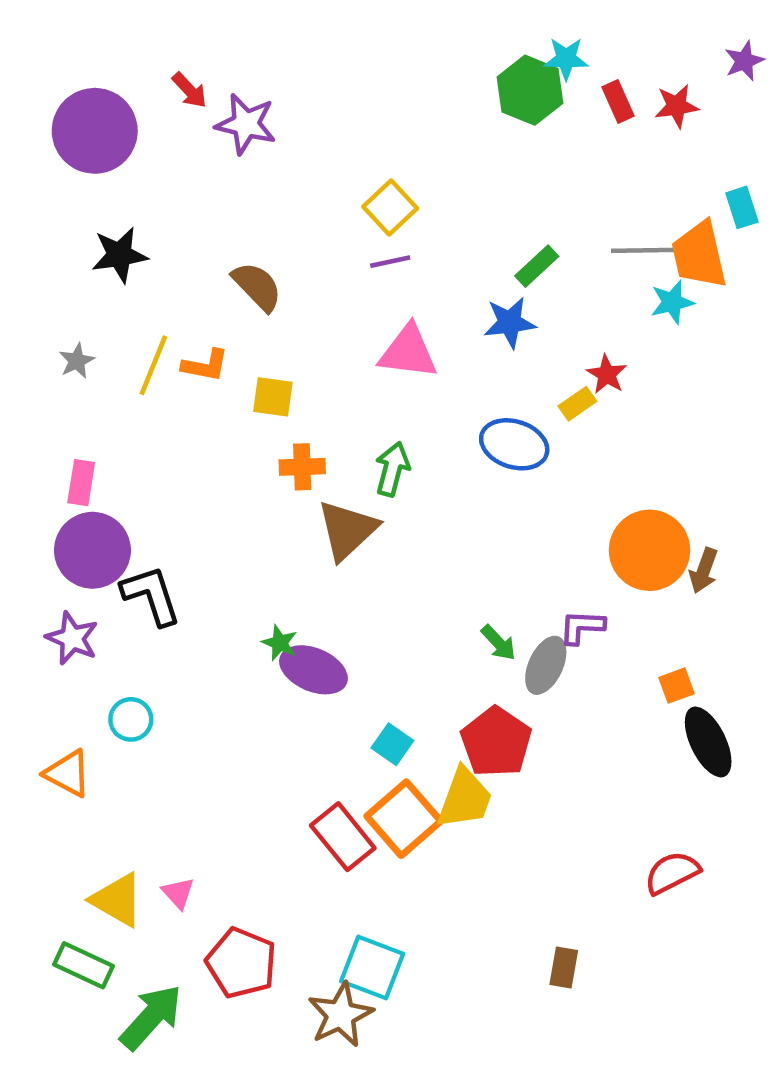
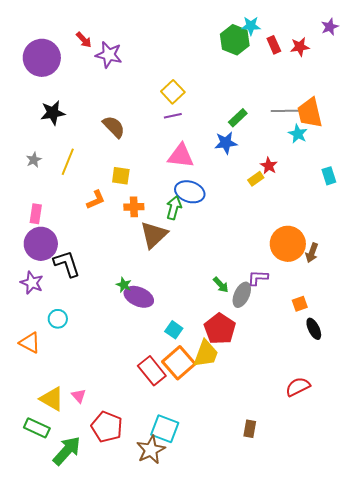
cyan rectangle: (742, 207) -> (329, 176), moved
cyan star: (672, 302) -> (298, 134), turned -30
orange L-shape: (205, 365) -> (96, 200), moved, turned -35
blue ellipse: (514, 444) -> (190, 192), moved
black ellipse: (708, 742) -> (314, 329), size x0.7

